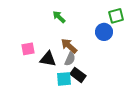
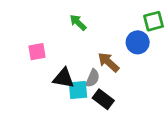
brown arrow: (69, 46) -> (108, 62), moved
pink square: (28, 49) -> (37, 52), moved
cyan square: (64, 79) -> (78, 90), moved

